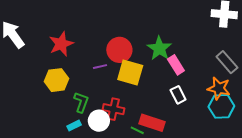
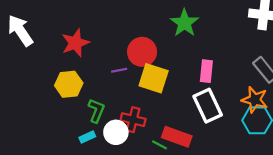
green star: (159, 48) -> (184, 23), moved
pink rectangle: (176, 65) -> (206, 71), turned 36
white rectangle: (178, 95) -> (208, 106), size x1.6

